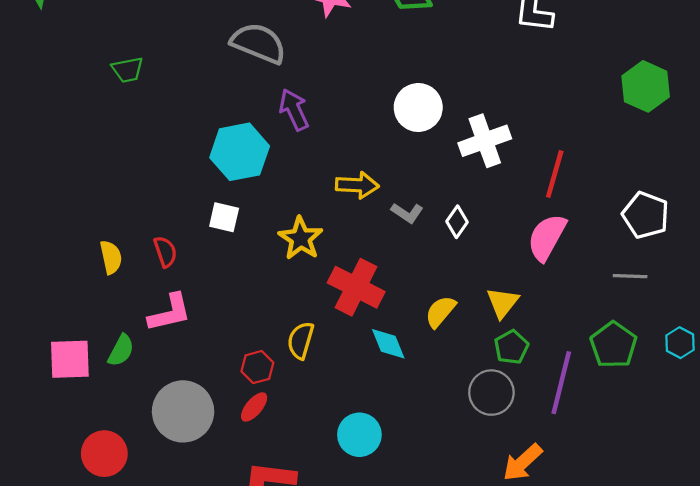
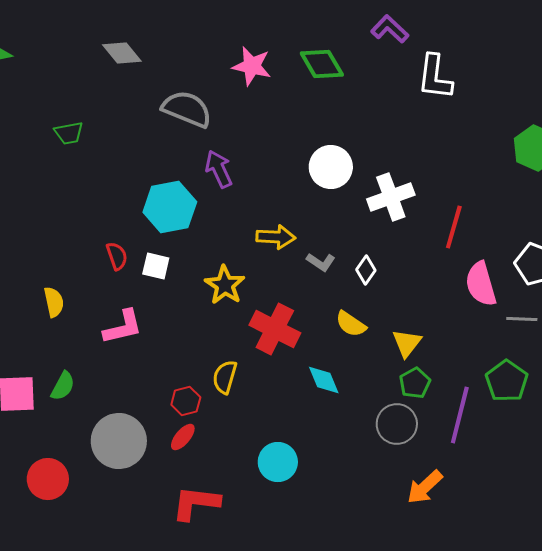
pink semicircle: (547, 237) -> (481, 284), moved, turned -45
red semicircle: (165, 252) -> (117, 256), moved
yellow semicircle: (440, 312) -> (351, 324), moved, turned -96
pink L-shape: (170, 313) -> (123, 327), moved
cyan diamond: (388, 344) -> (324, 380), moved

